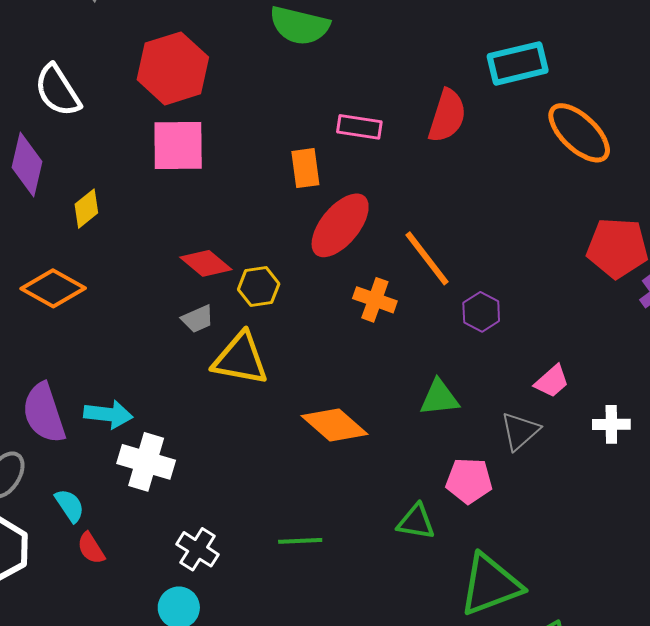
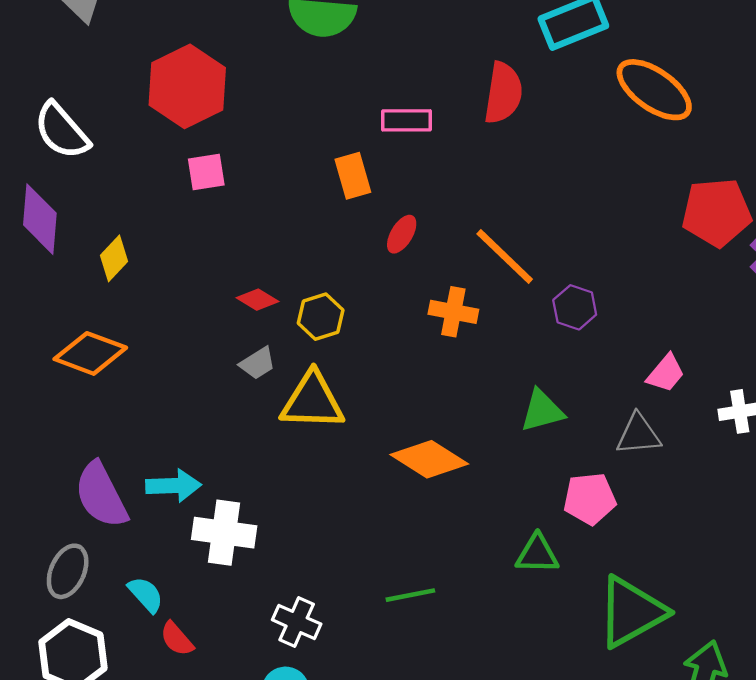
pink square: (178, 146) -> (206, 172), size x0.6
red ellipse: (340, 225) -> (402, 234), size x0.5
red diamond: (206, 263) -> (258, 300), size x0.7
gray triangle: (520, 431) -> (638, 434), turned 45

